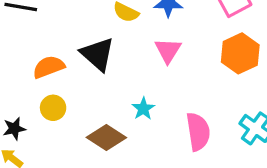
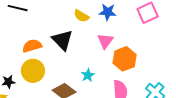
orange hexagon: (240, 53) -> (125, 59), moved
yellow circle: (53, 108) -> (33, 71), size x1.5

